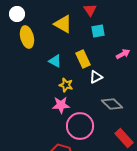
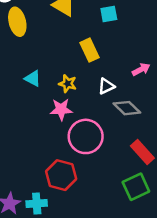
pink arrow: (123, 54) -> (141, 69), moved
cyan triangle: (55, 61) -> (33, 78), moved
white triangle: (96, 77) -> (106, 86), moved

